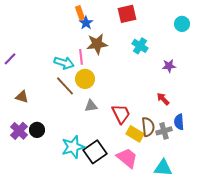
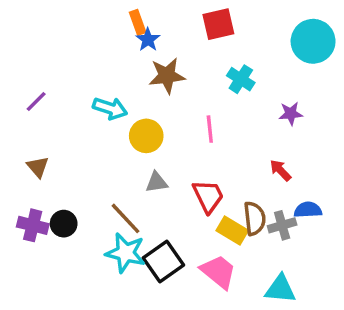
cyan circle: (182, 24) -> (313, 41), size x1.6
pink line: (81, 57) -> (210, 129), moved
purple line: (10, 59) -> (36, 101), moved
brown line: (65, 86) -> (126, 218), moved
brown triangle: (22, 97) -> (38, 167), turned 32
blue semicircle: (179, 122) -> (308, 210), turned 91
purple cross: (19, 131) -> (33, 225), turned -30
cyan star: (73, 147) -> (126, 253), turned 30

